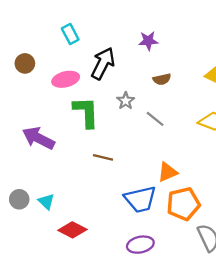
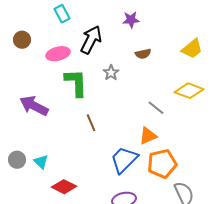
gray line: (155, 119) -> (156, 108), moved
brown line: (103, 157) -> (91, 123), turned 54
blue trapezoid: (140, 199) -> (124, 160), turned 148

